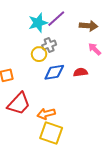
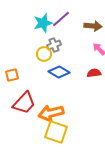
blue diamond: (54, 72) -> (59, 72), turned 40
red semicircle: (80, 72) -> (94, 73), moved
orange arrow: (46, 114) -> (51, 113), size x1.4

